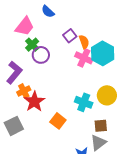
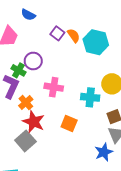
green cross: (32, 45) -> (18, 70), moved
pink cross: (84, 58) -> (54, 87), moved
red star: (34, 102) -> (34, 122), moved

